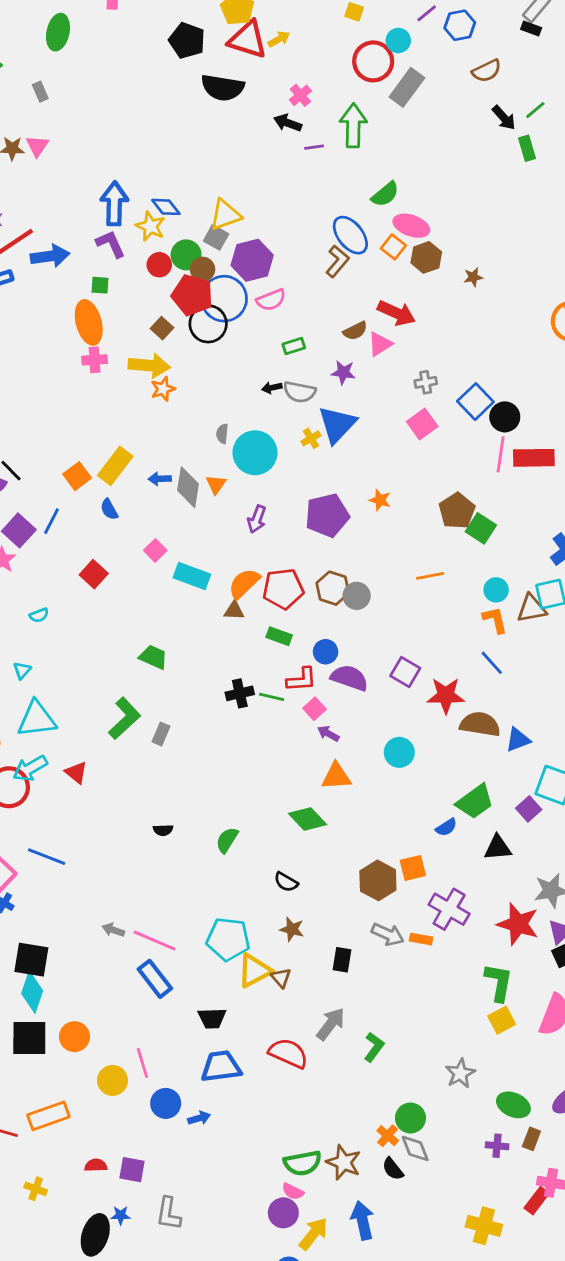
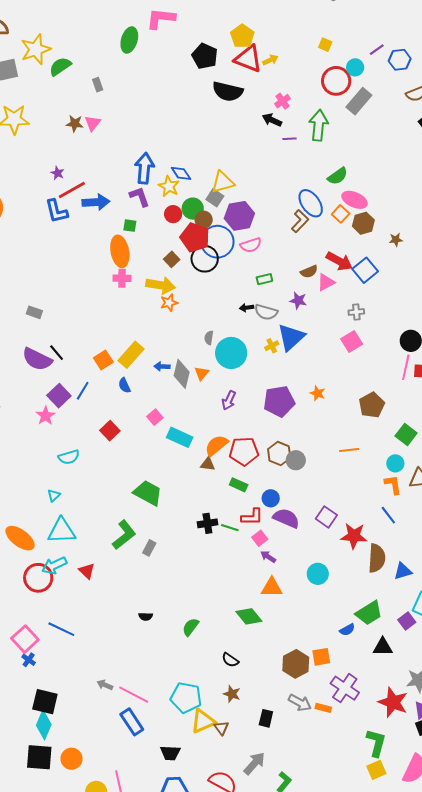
green ellipse: (58, 32) -> (129, 40), moved
blue square: (475, 402) -> (365, 270), moved
green square: (481, 528) -> (406, 434), moved
cyan semicircle: (39, 615) -> (69, 457), size x1.5
green trapezoid: (153, 657) -> (148, 493), size x1.4
brown semicircle: (480, 724) -> (377, 558), turned 80

